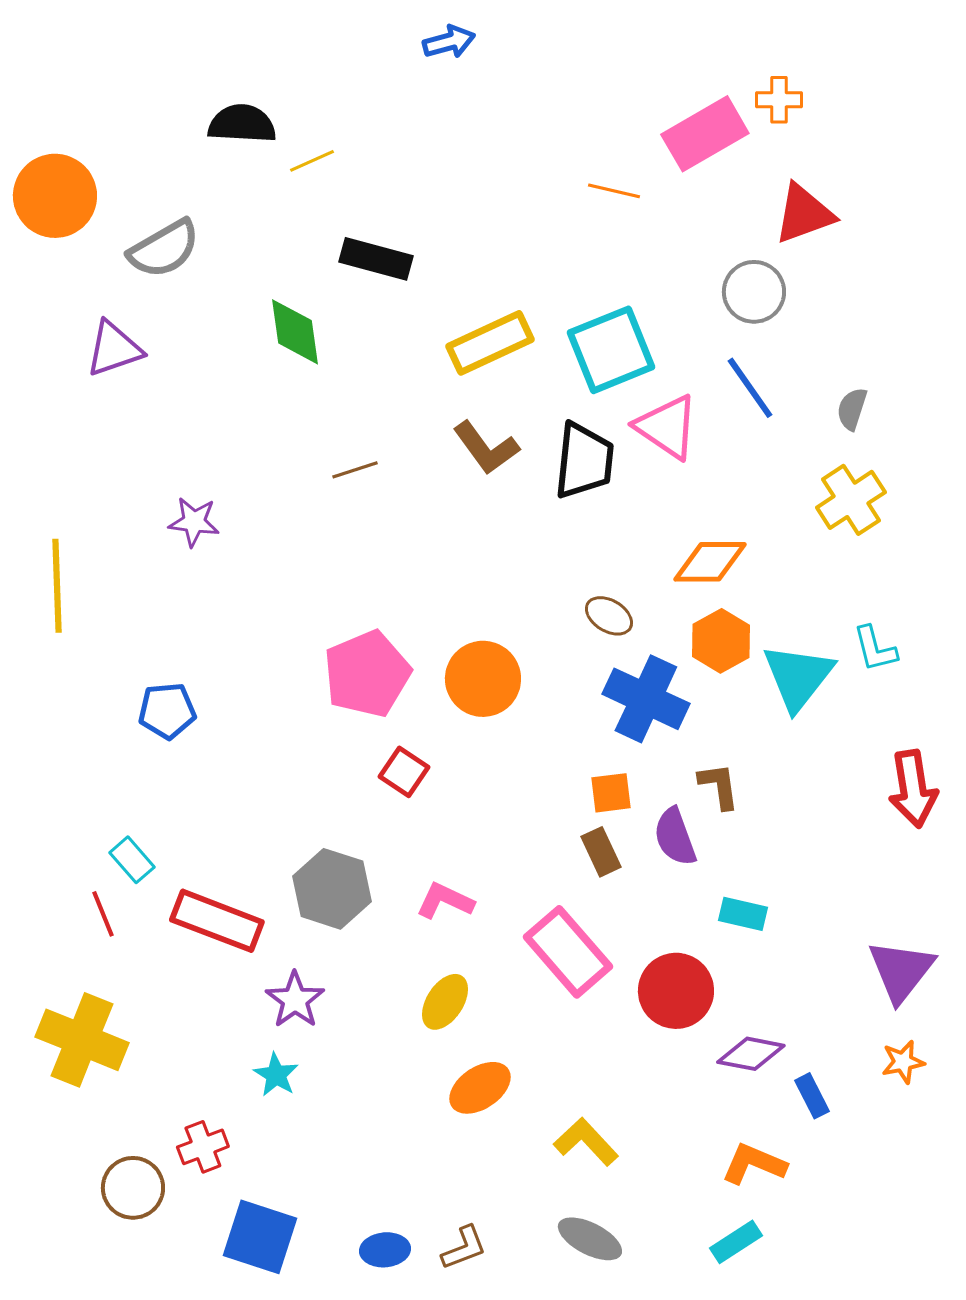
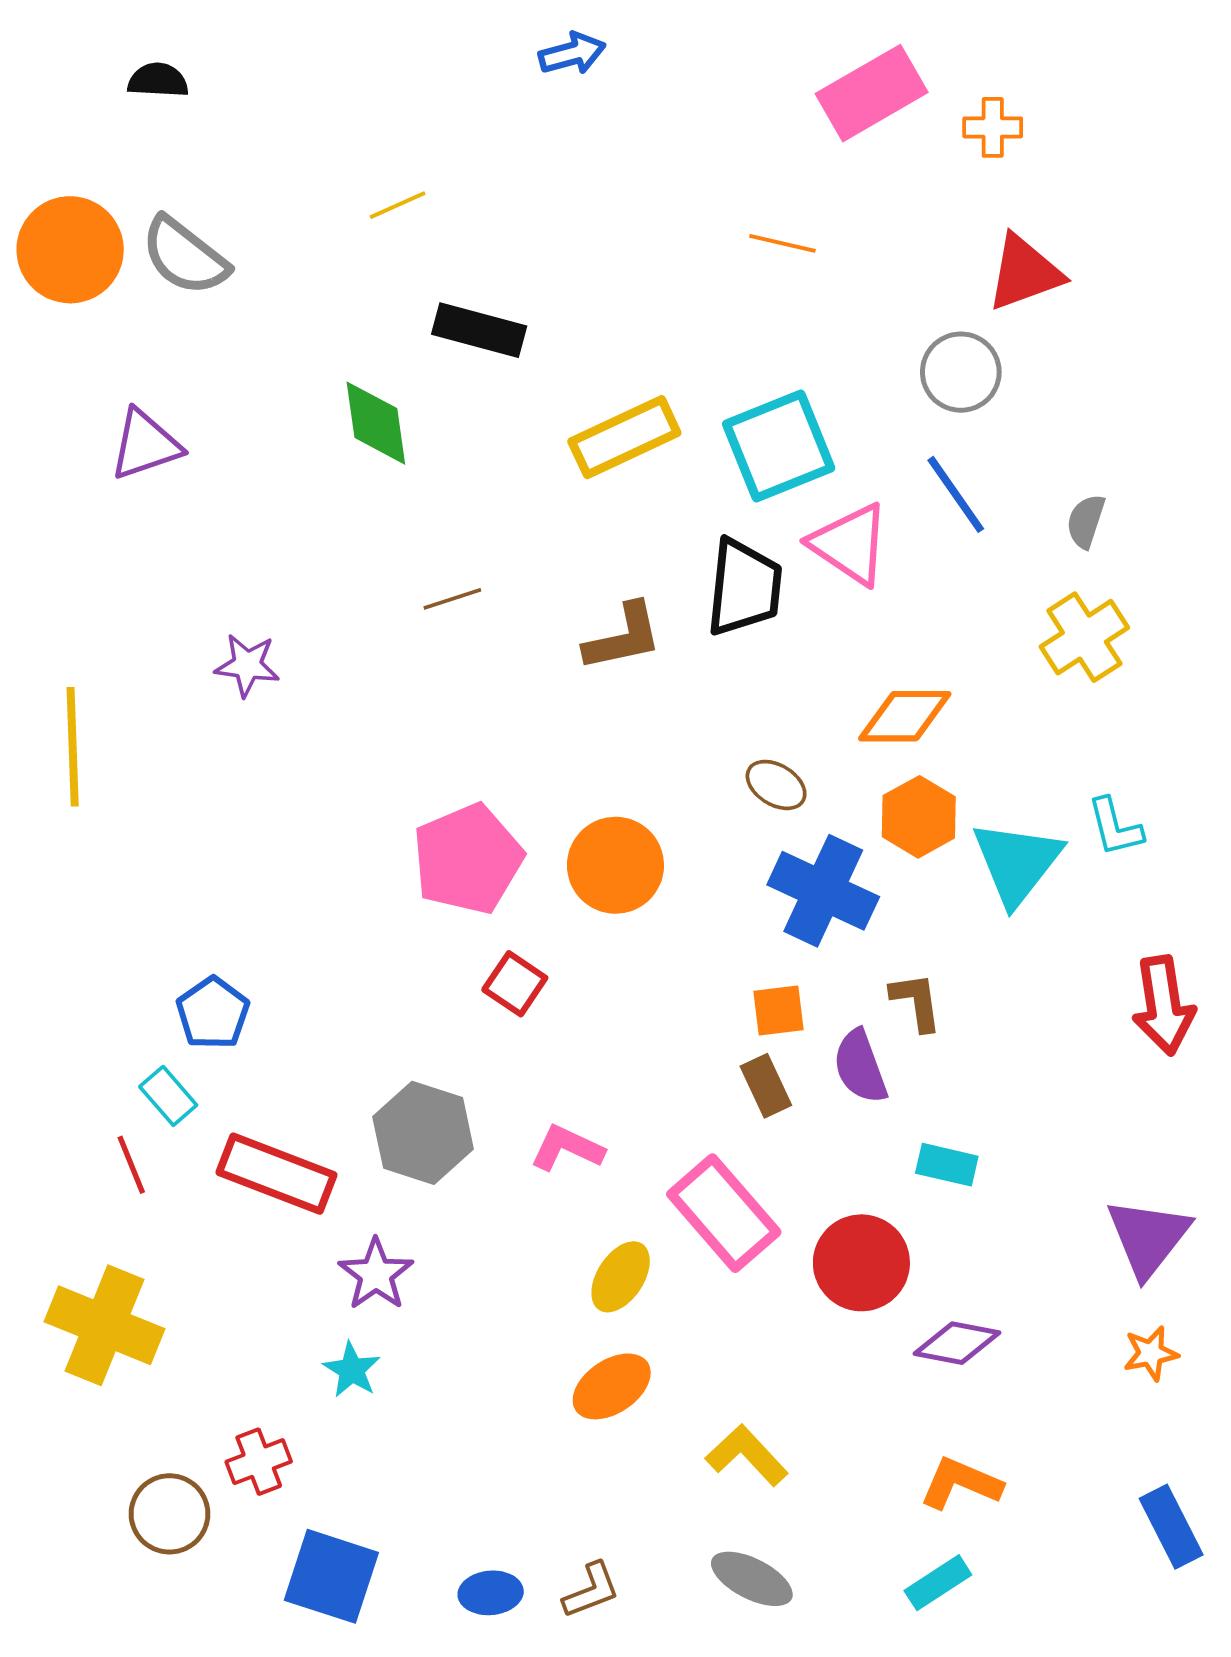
black semicircle: (242, 124) -> (158, 80), moved, size x0.7
pink rectangle: (705, 134) -> (872, 93), moved
gray semicircle: (164, 249) -> (185, 256), moved, turned 68
brown L-shape: (486, 448) -> (623, 637), moved, turned -66
blue pentagon: (167, 711) -> (213, 1013), moved, turned -30
yellow ellipse: (445, 1002) -> (621, 1277), moved
blue rectangle: (812, 1096) -> (1171, 1527), moved, size x1.4

